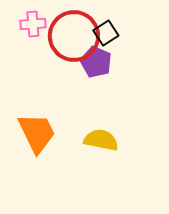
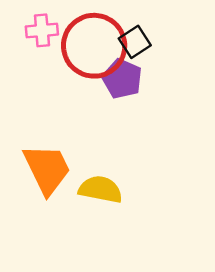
yellow semicircle: (101, 140) -> (100, 189), moved

